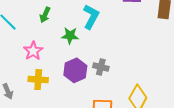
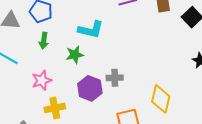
cyan L-shape: (91, 17) -> (91, 30), turned 90
pink star: (33, 51) -> (42, 80), turned 30

